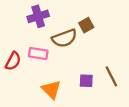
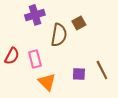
brown semicircle: (64, 38) -> (59, 35), turned -60
pink rectangle: (38, 53) -> (35, 59), moved, turned 66

